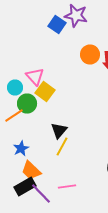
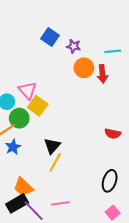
purple star: (76, 16) -> (74, 46), moved, size x0.6
blue star: (21, 148) -> (13, 147), moved

